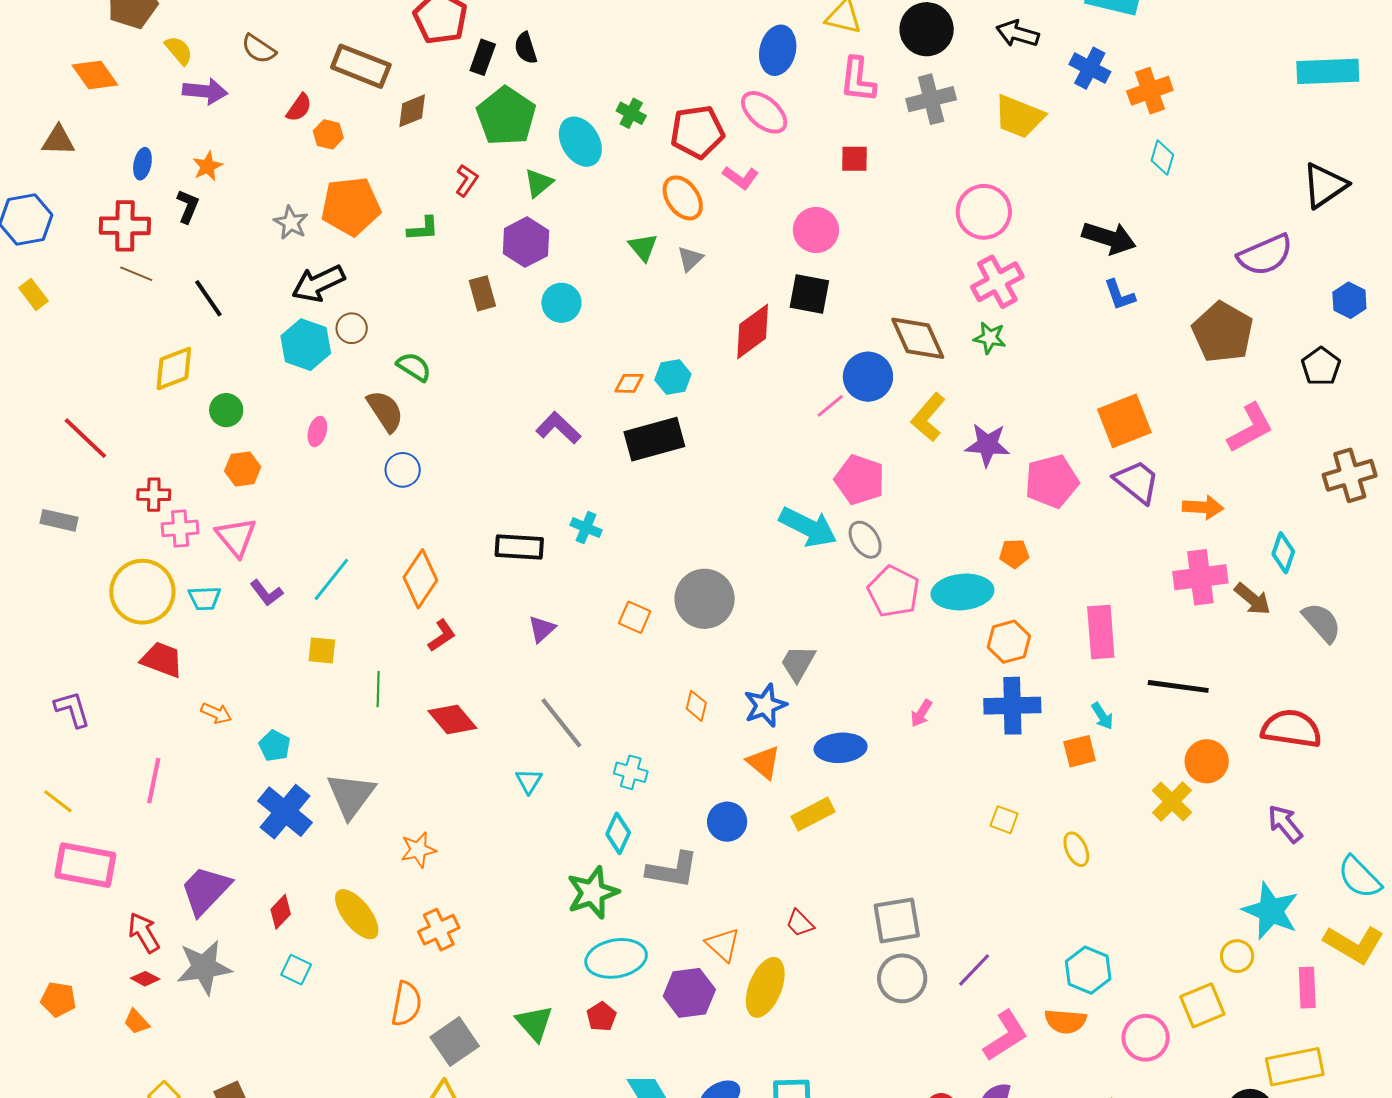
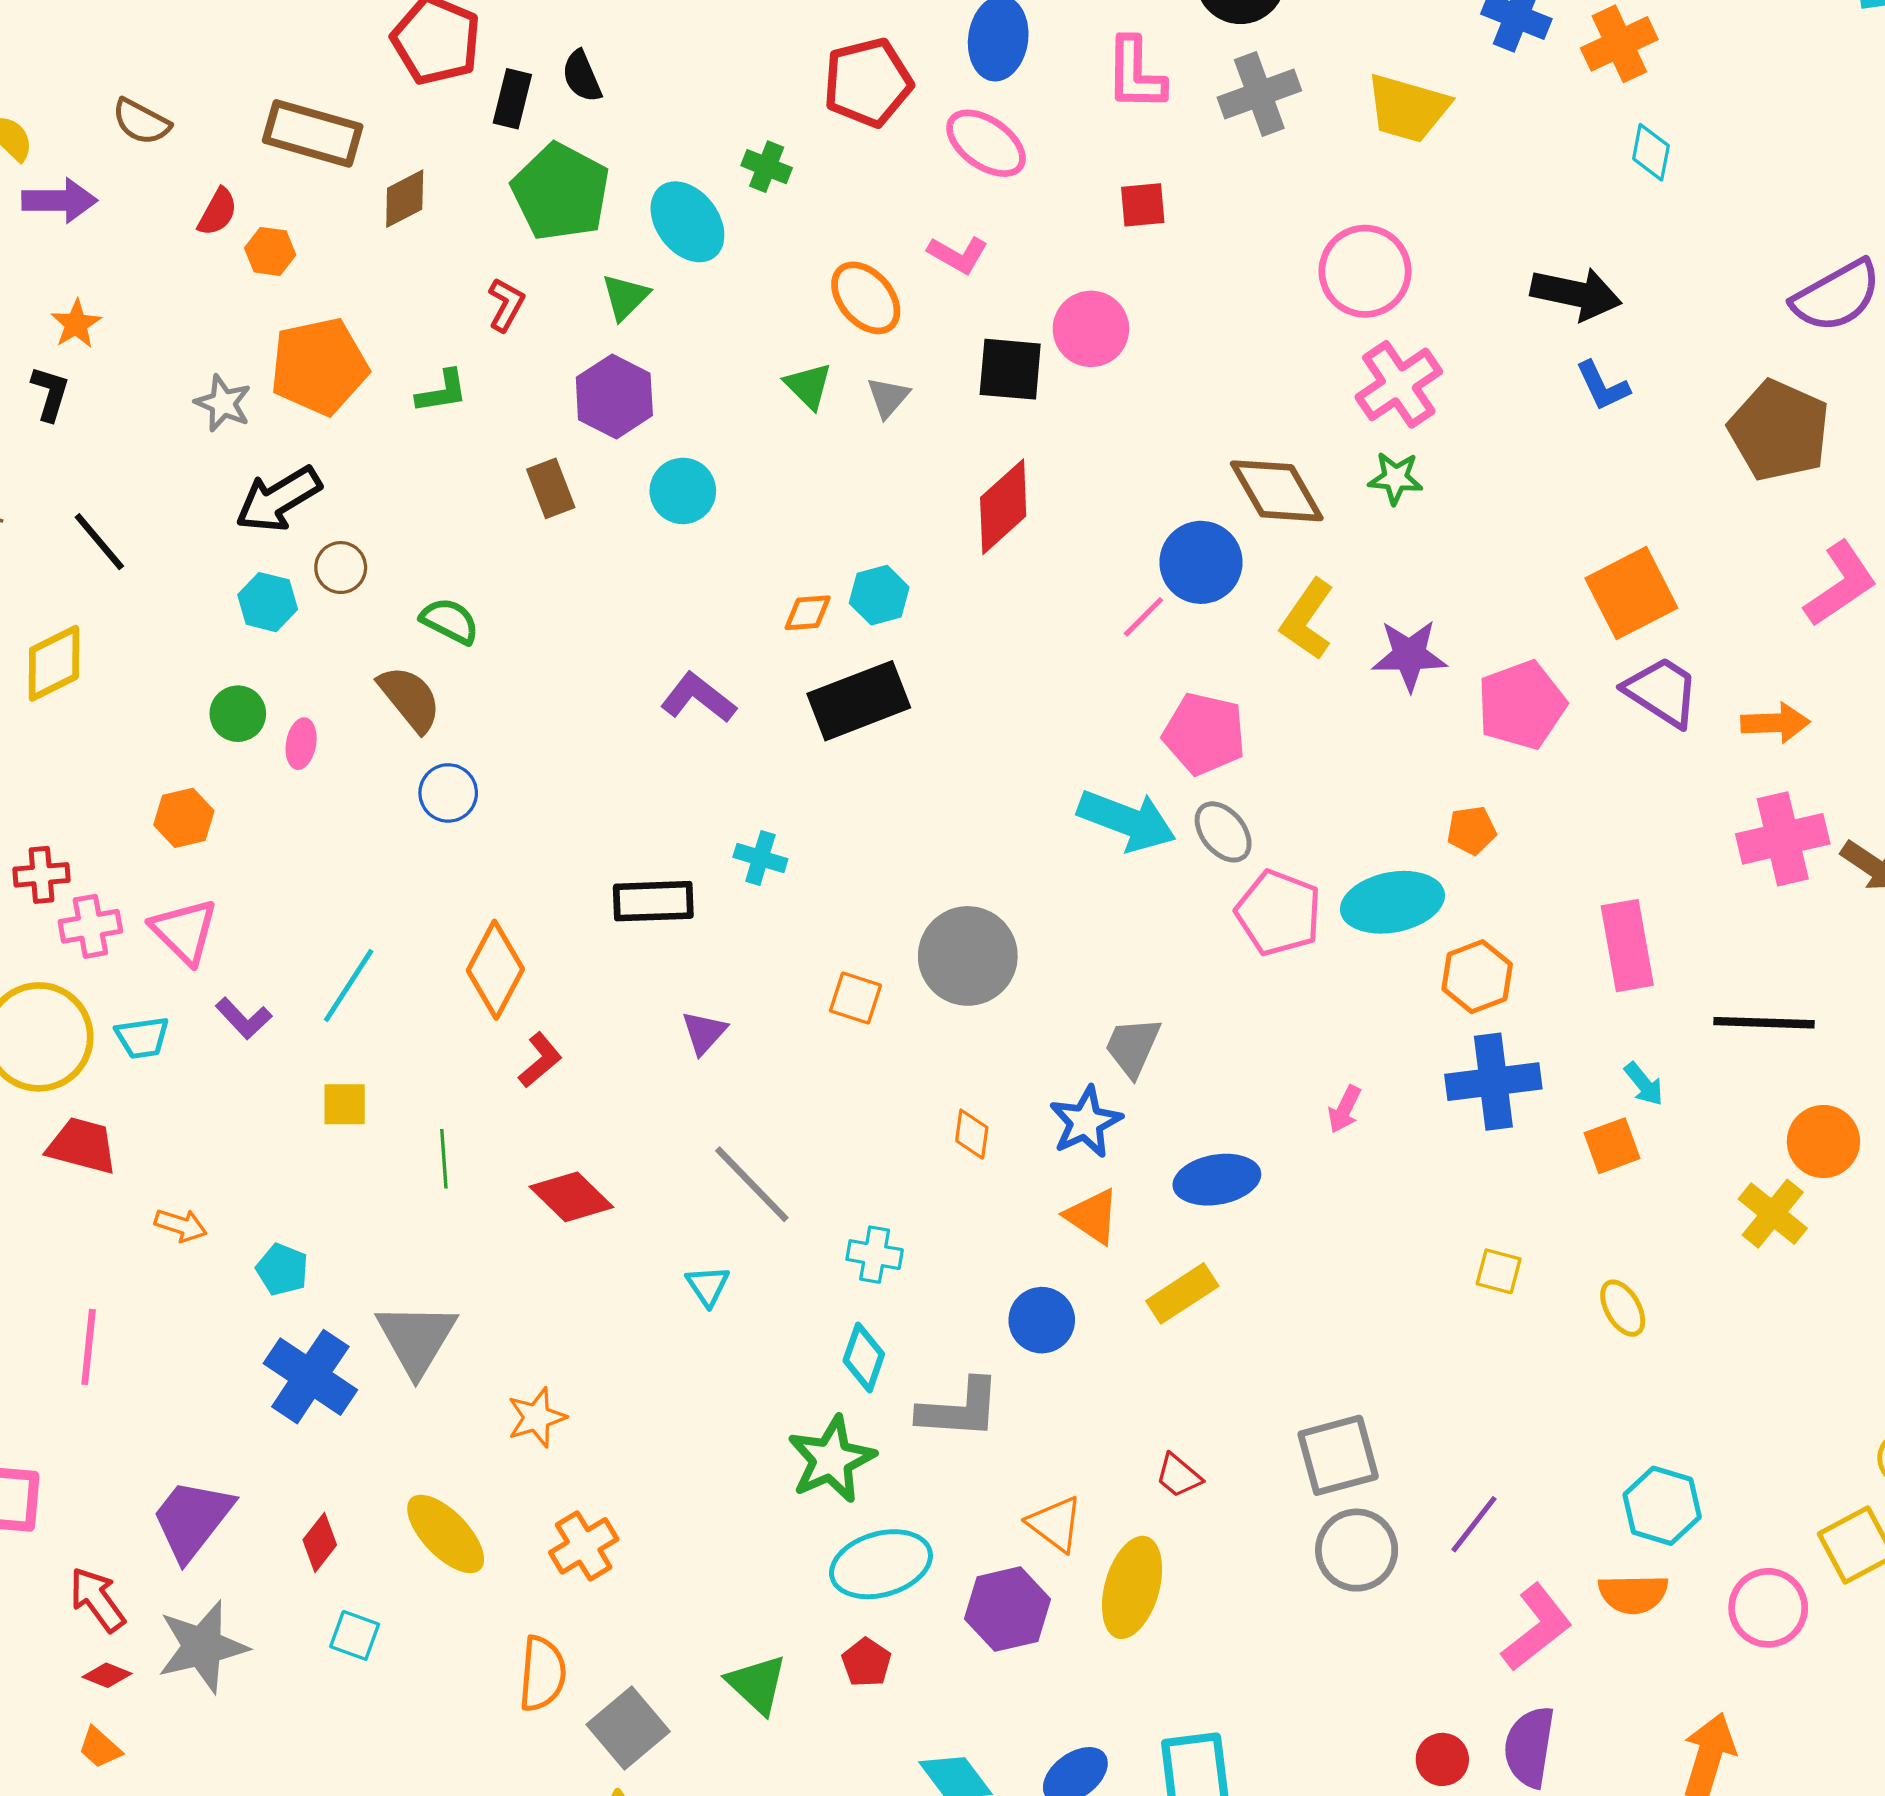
red pentagon: (697, 132) -> (868, 82), moved
black square: (809, 294) -> (1010, 369), moved
cyan hexagon: (306, 345) -> (268, 602), size x0.7
green circle: (226, 410) -> (238, 714), moved

